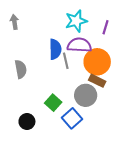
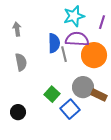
gray arrow: (14, 22) -> (17, 29), moved
brown rectangle: (97, 81) -> (99, 95), moved
black circle: (27, 122) -> (18, 112), moved

